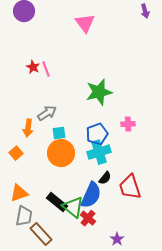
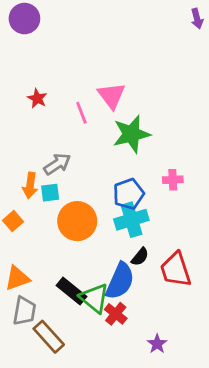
pink triangle: (85, 23) -> (111, 96), moved
pink line: (46, 69) -> (81, 113), moved
cyan square: (59, 133) -> (50, 193), moved

